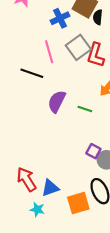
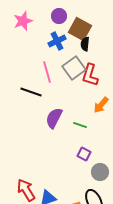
black semicircle: (98, 17) -> (85, 44), moved
purple square: (93, 151) -> (84, 154), moved

